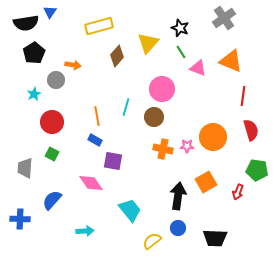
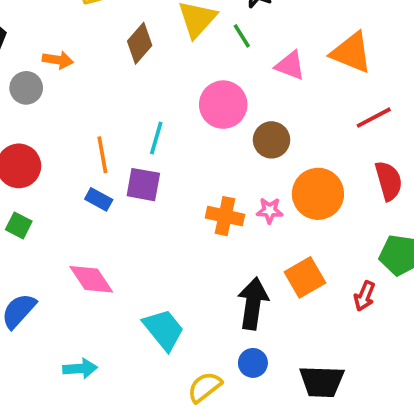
green line: (181, 52) -> (242, 36), moved
red line: (243, 96) -> (374, 118), turned 54
brown circle: (154, 117) -> (272, 140), moved
purple square: (113, 161) -> (143, 185), moved

